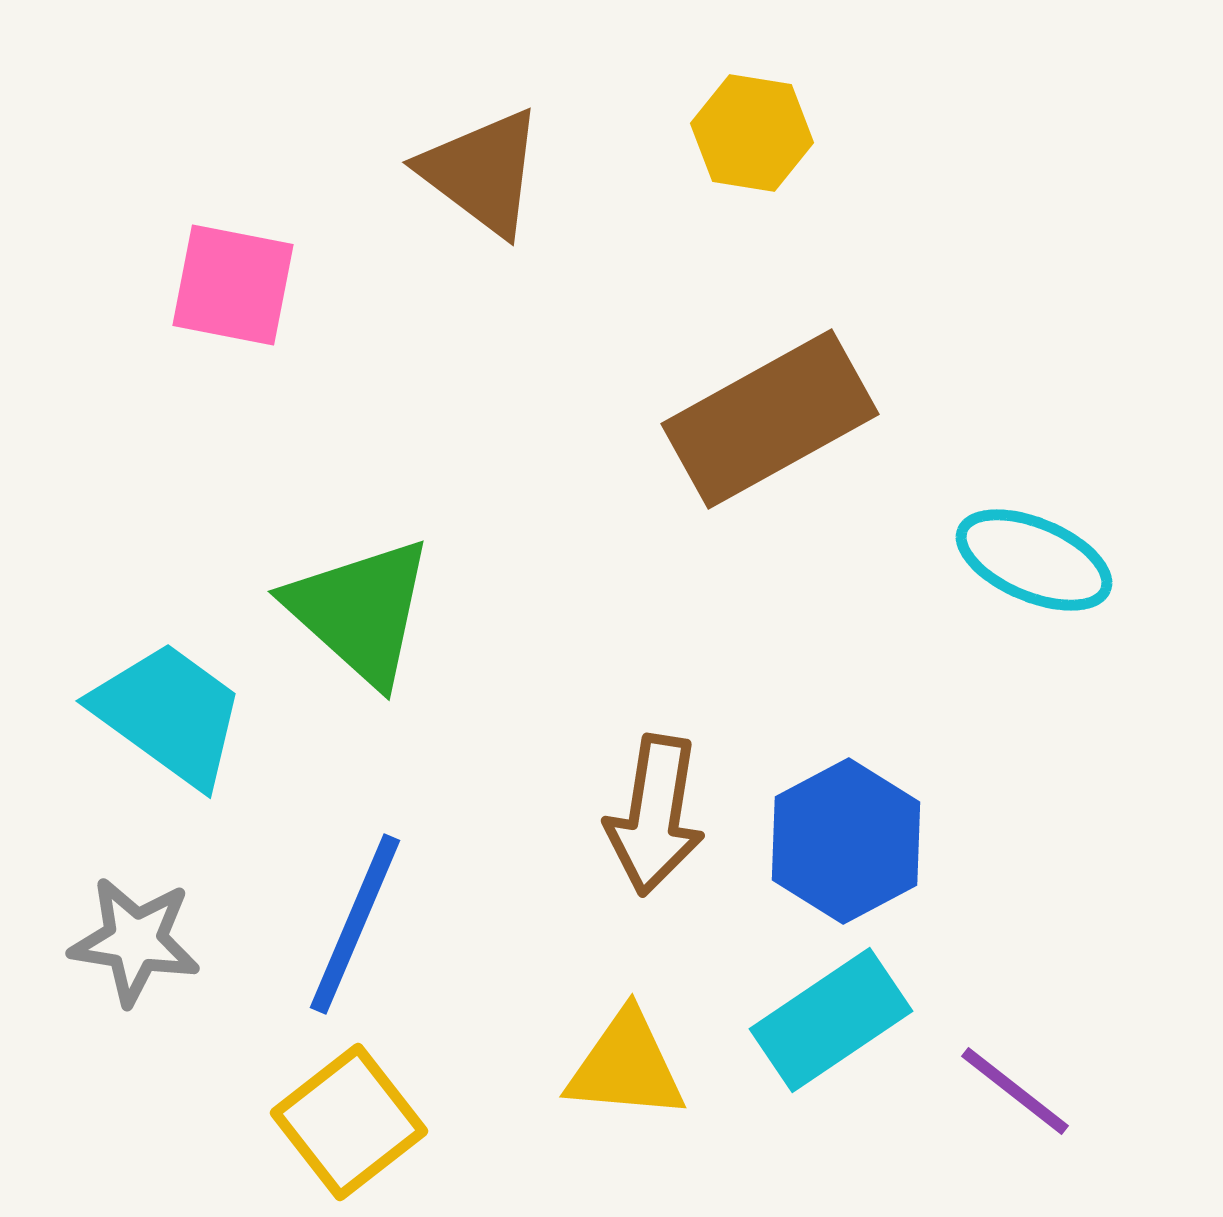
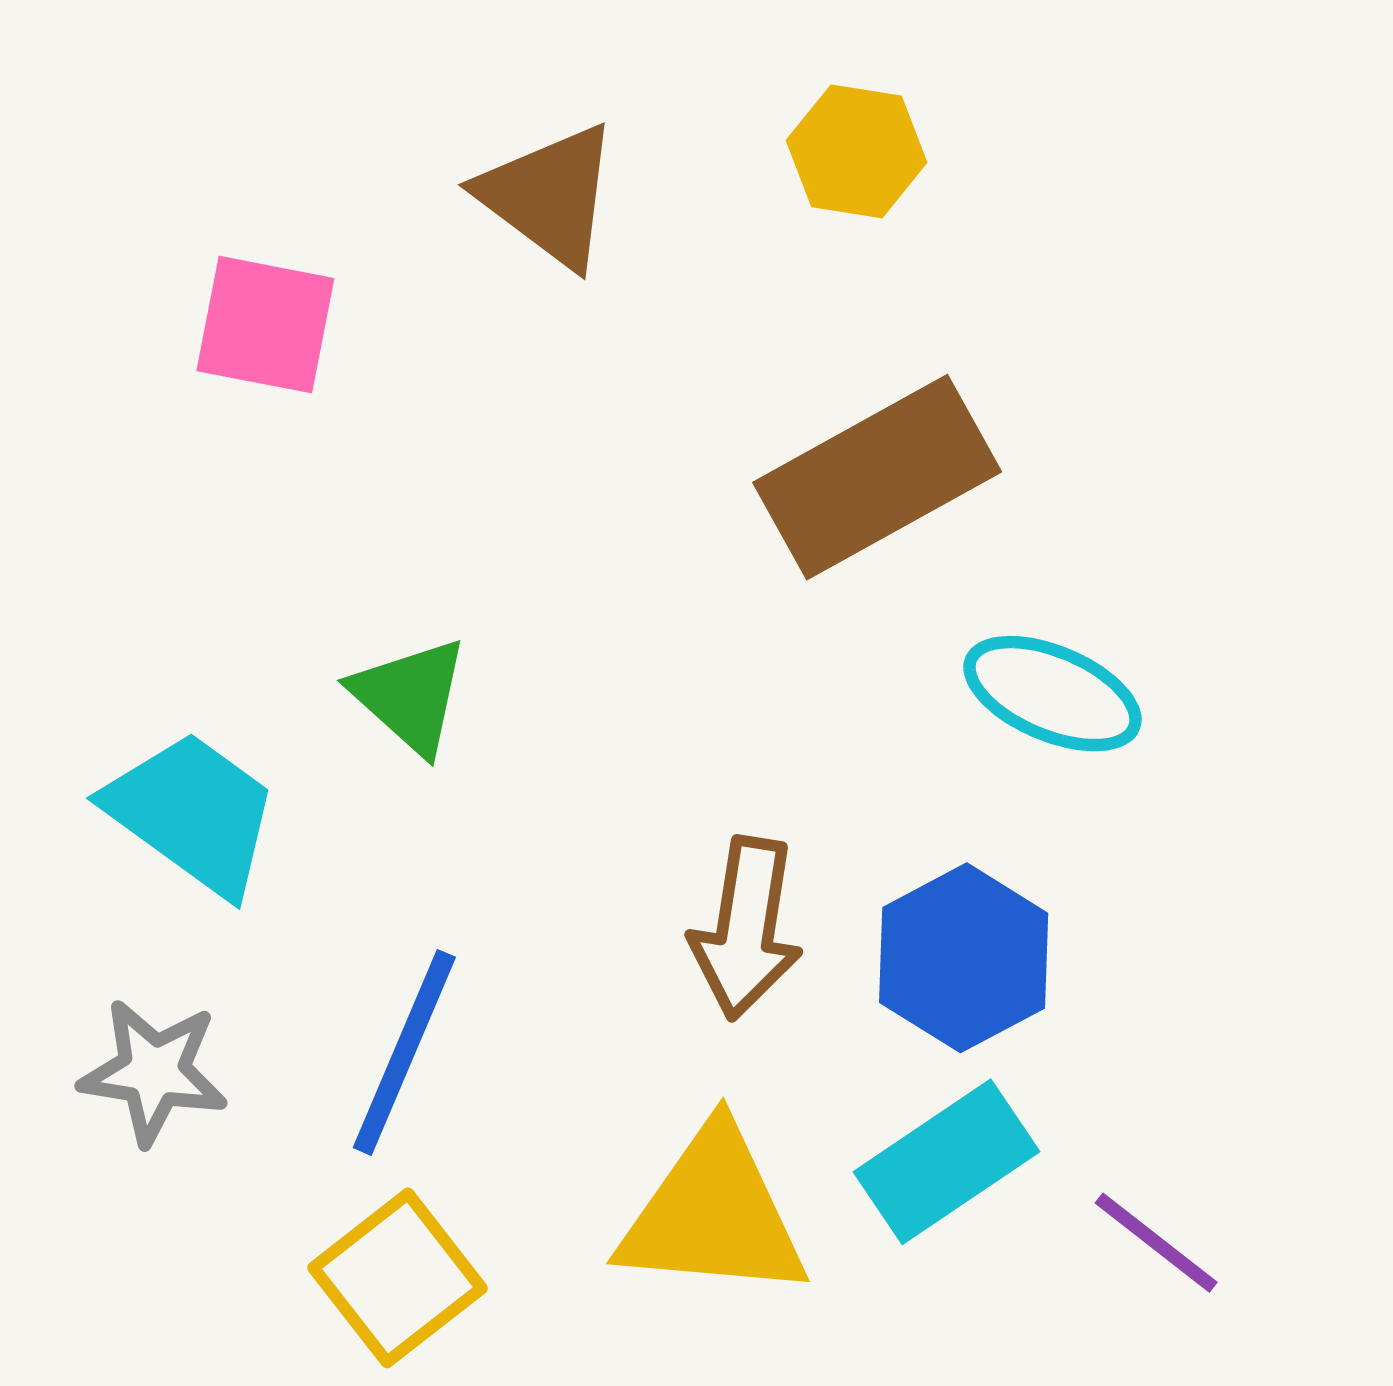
cyan ellipse: (1034, 560) -> (1052, 694), moved
green triangle: (360, 611) -> (410, 696), size x0.7
yellow triangle: (626, 1066) -> (713, 1214), size x1.4

